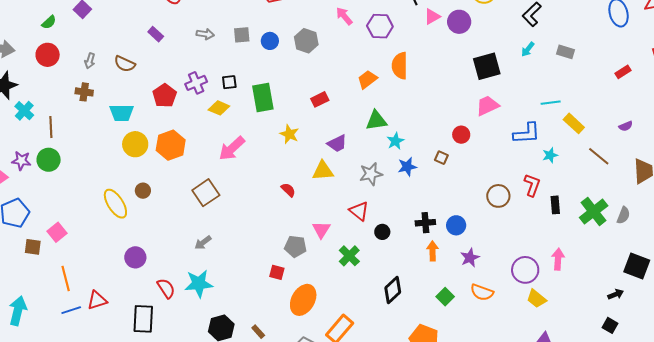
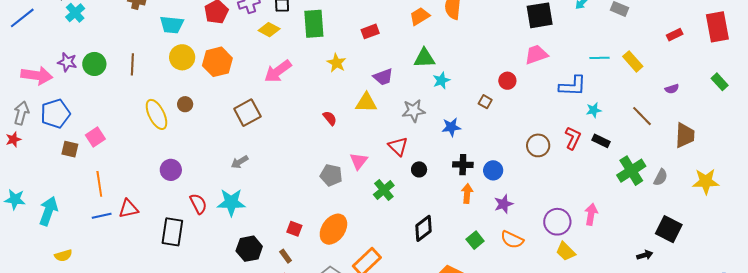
yellow rectangle: (574, 123) -> (633, 61), moved
brown line: (51, 127) -> (132, 64), moved
blue star: (407, 167) -> (451, 127), moved
black rectangle: (555, 205) -> (601, 141), moved, turned -66
red square: (277, 272) -> (294, 229), moved

